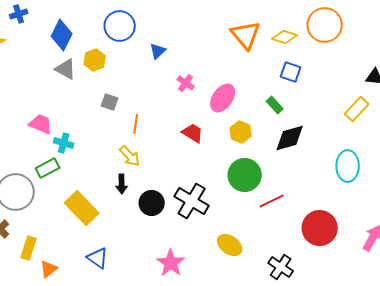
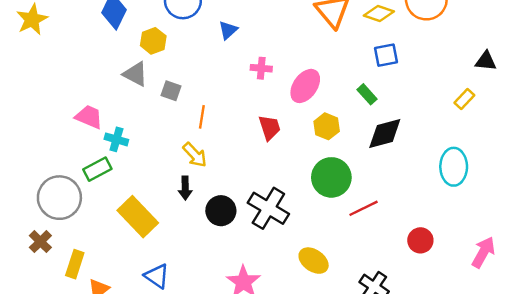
gray triangle: (66, 69) -> (135, 74), moved
blue square: (291, 72) -> (386, 55), turned -30
pink cross: (186, 83) -> (261, 68), turned -30
yellow rectangle: (357, 109) -> (464, 99), size x0.7
red trapezoid: (193, 133) -> (270, 128), turned 40
red circle: (320, 228) -> (420, 240), size x0.6

